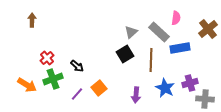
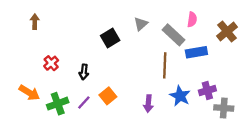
gray triangle: (131, 32) -> (141, 24), moved
black square: (125, 54) -> (110, 38), moved
black arrow: (77, 66) -> (84, 72), turned 56
green cross: (53, 79) -> (58, 104), moved

